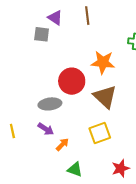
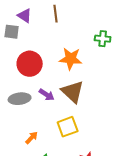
red circle: (72, 81) -> (30, 64), moved
purple arrow: (46, 129) -> (47, 95), moved

